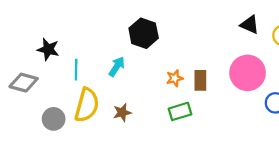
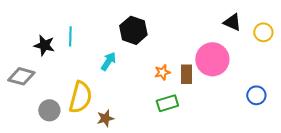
cyan line: (76, 70) -> (70, 36), moved
pink circle: (248, 73) -> (212, 59), moved
brown star: (122, 113) -> (105, 118), moved

